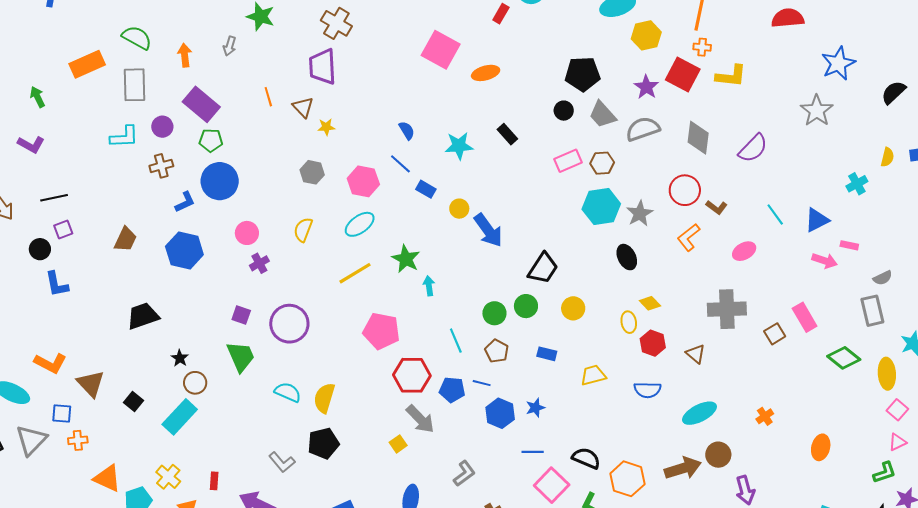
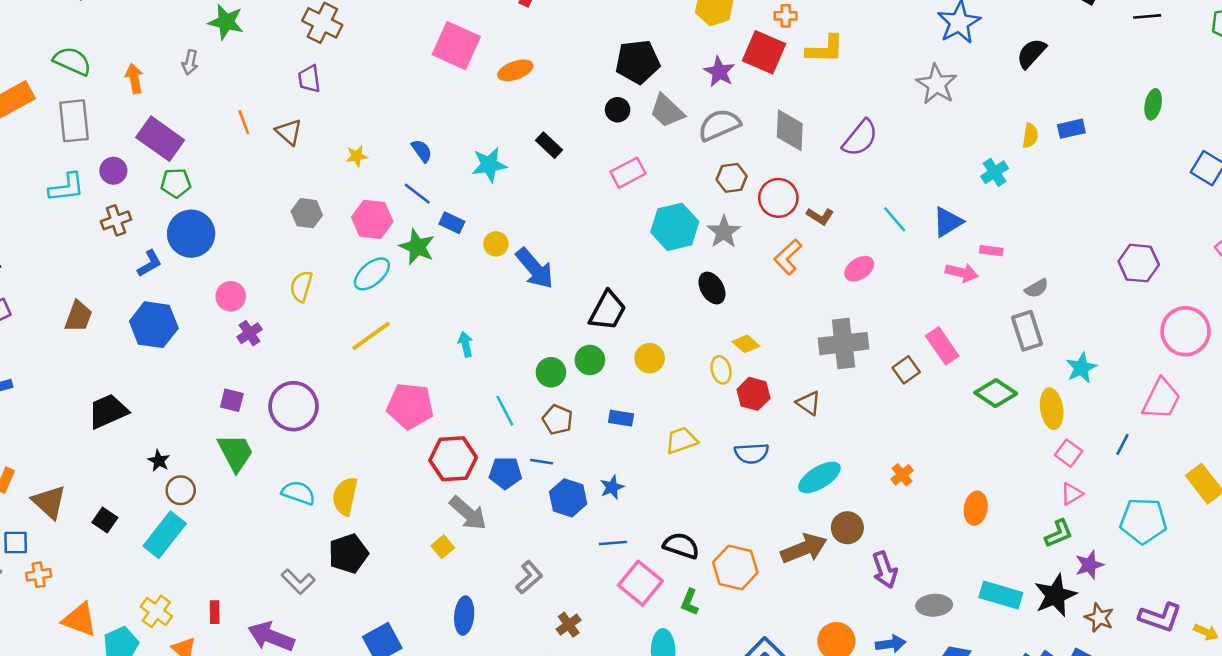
purple trapezoid: (323, 67) -> (309, 79), size x0.6
yellow star: (326, 127) -> (357, 156), moved
brown hexagon: (602, 163) -> (732, 178), moved
green star: (406, 259) -> (417, 247), moved

